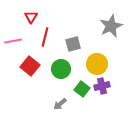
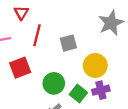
red square: (30, 66) -> (20, 68), turned 30
green circle: (61, 69) -> (54, 83), moved

